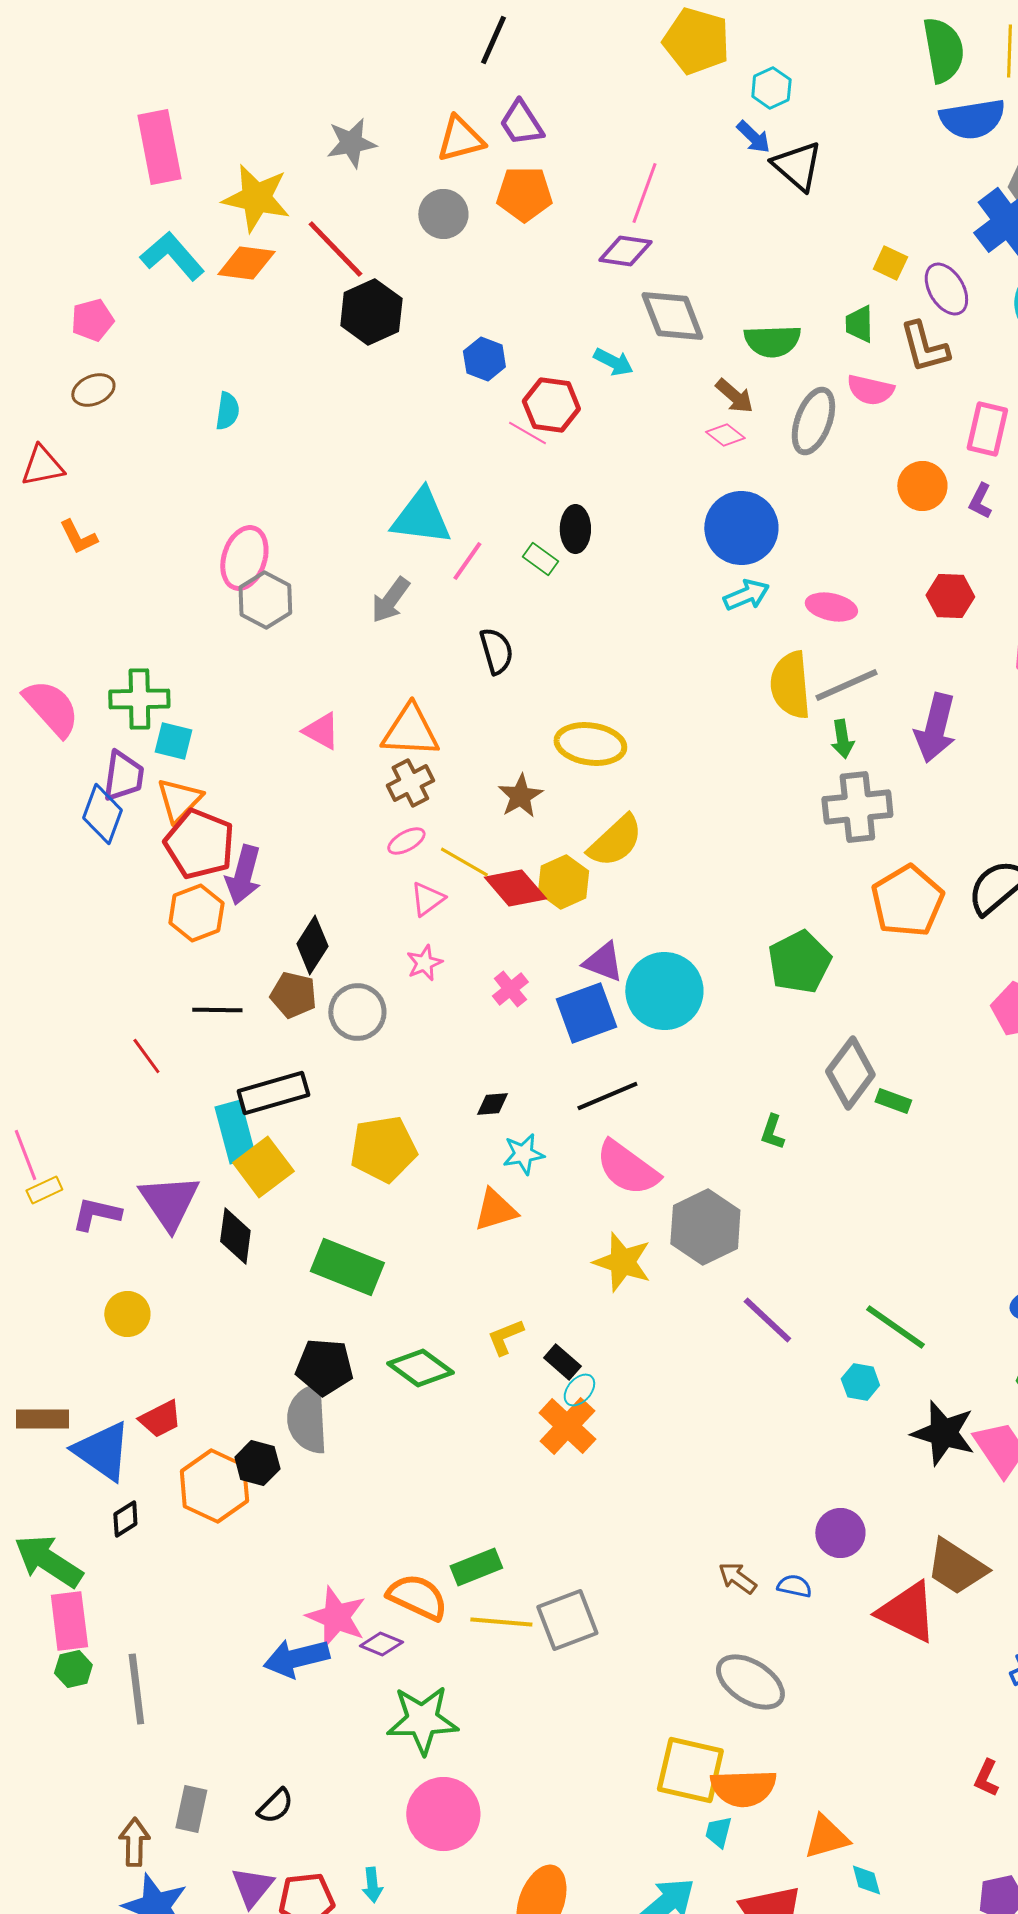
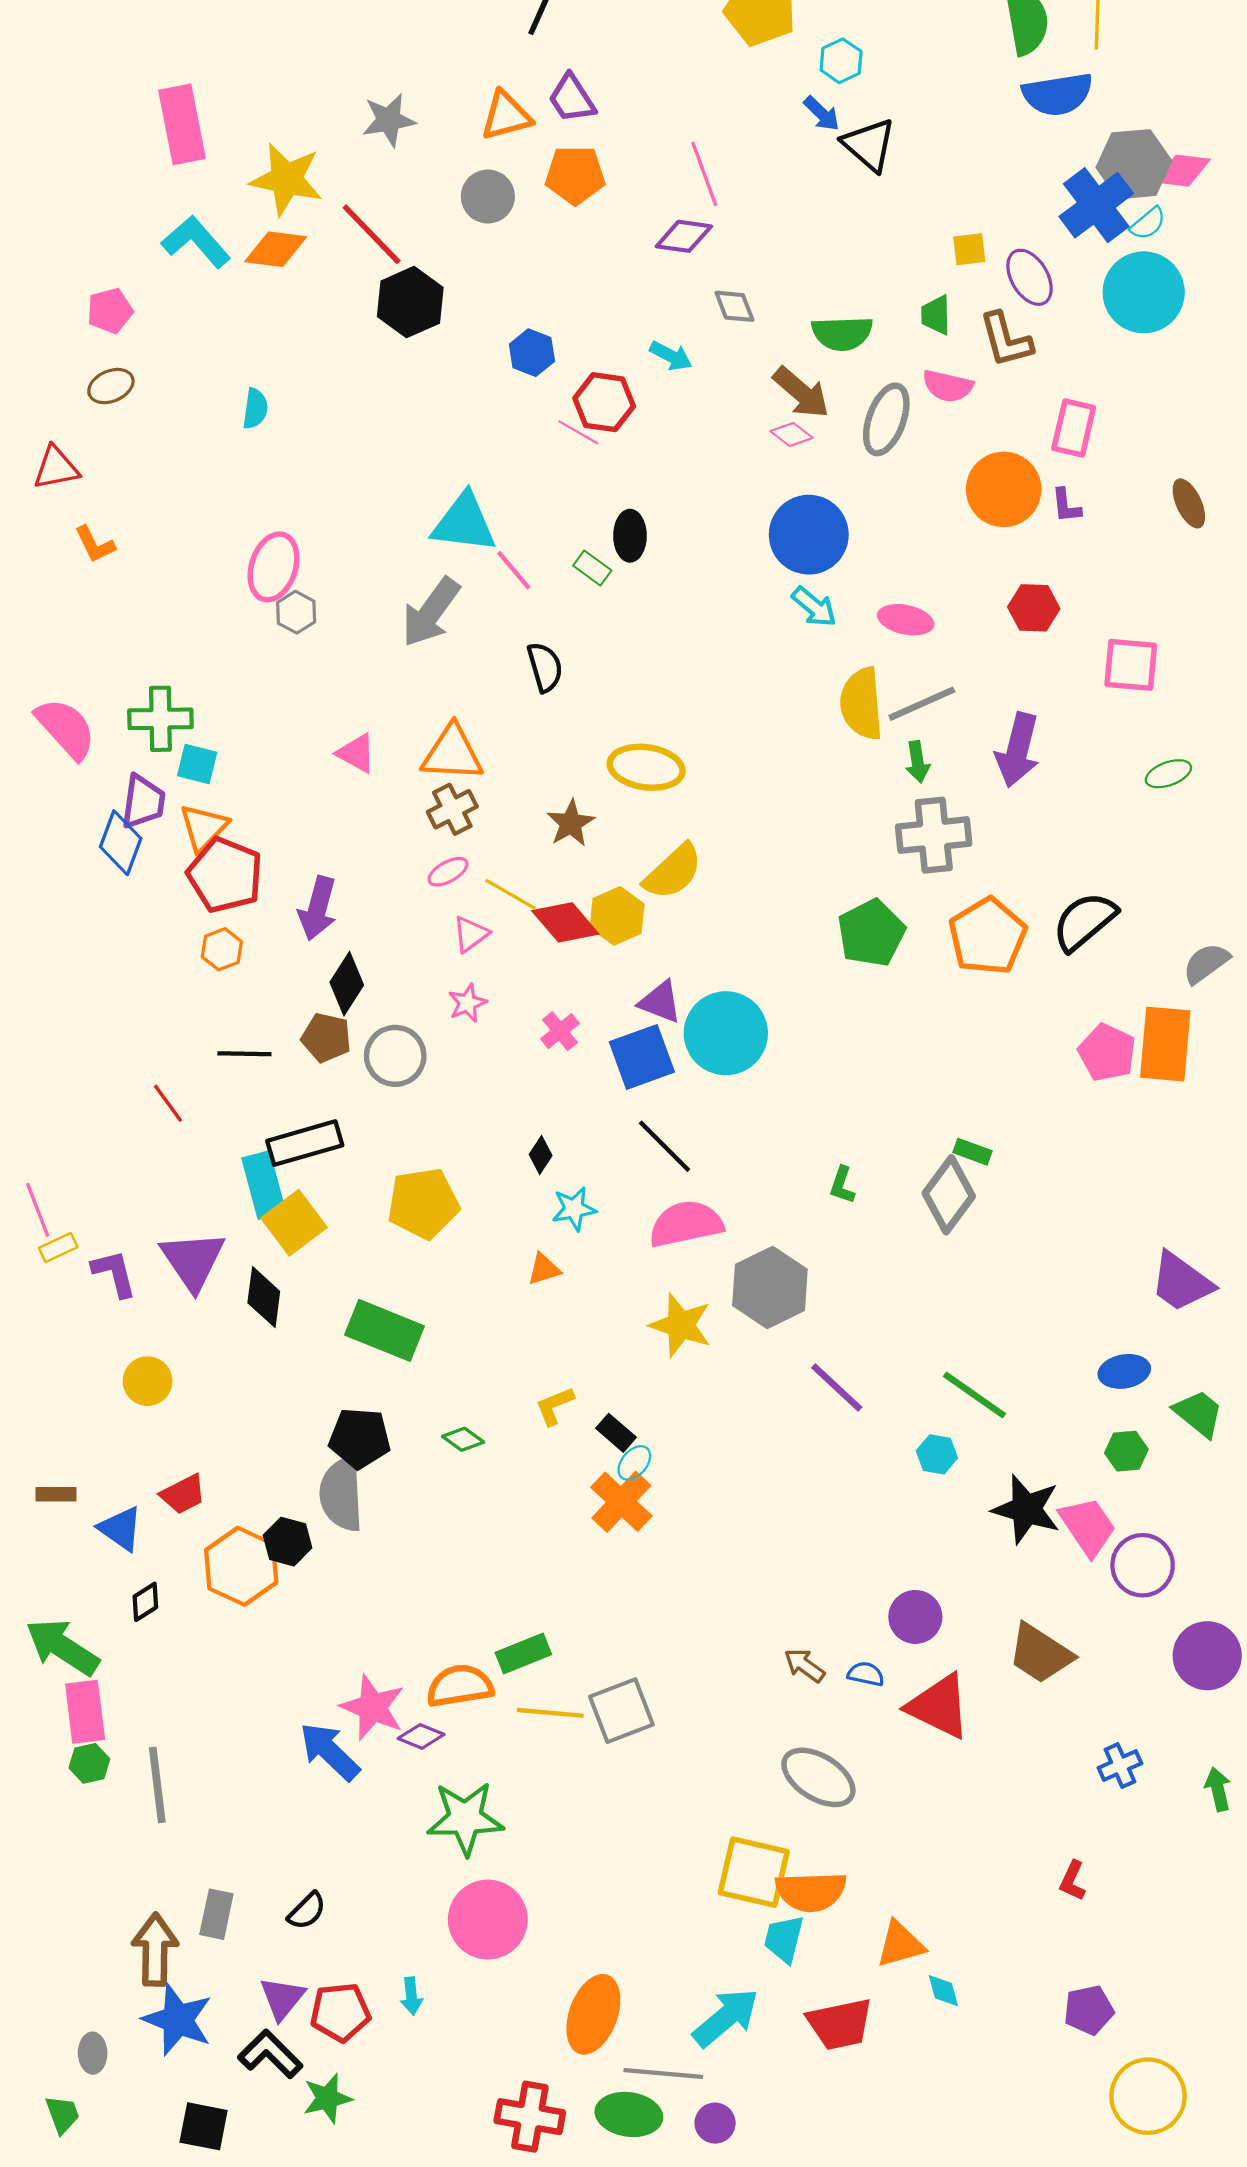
pink line: (644, 193) -> (704, 174), turned -40
yellow square: (890, 263) -> (969, 249), turned -32
gray diamond: (672, 316) -> (734, 306), size x0.6
brown arrow: (734, 396) -> (801, 392), size x1.4
orange circle: (922, 486) -> (1004, 489), size x1.4
purple L-shape: (980, 501) -> (1066, 506), turned -33
pink line: (467, 561) -> (514, 570), turned -75
cyan arrow: (746, 595) -> (814, 607), turned 63
gray hexagon: (265, 600) -> (296, 612), size x0.7
gray arrow: (390, 600) -> (431, 612), size x1.4
purple arrow: (243, 875) -> (318, 908), moved
orange hexagon: (196, 913) -> (222, 949), size x0.7
green pentagon: (799, 962) -> (871, 933), moved
gray diamond: (850, 1073) -> (949, 1195), moved
black line: (607, 1096) -> (664, 1146), turned 68
black diamond: (492, 1104) -> (541, 1155), turned -52
pink semicircle: (627, 1168) -> (686, 1224), turned 132
orange triangle: (495, 1210) -> (544, 1269), size x0.7
purple L-shape: (96, 1214) -> (114, 1273), turned 63
green diamond: (420, 1368) -> (463, 1439), size x0.6
brown rectangle: (42, 1419) -> (56, 1494), size x0.7
blue triangle: (102, 1451) -> (121, 1529), size x0.7
orange semicircle: (417, 1597) -> (460, 1686), turned -34
red triangle: (907, 1612) -> (939, 1706), moved
blue arrow: (296, 1658) -> (330, 1752), turned 58
cyan trapezoid: (718, 1832) -> (784, 1939), size x1.4
brown arrow: (134, 1842) -> (155, 1950), size x1.4

